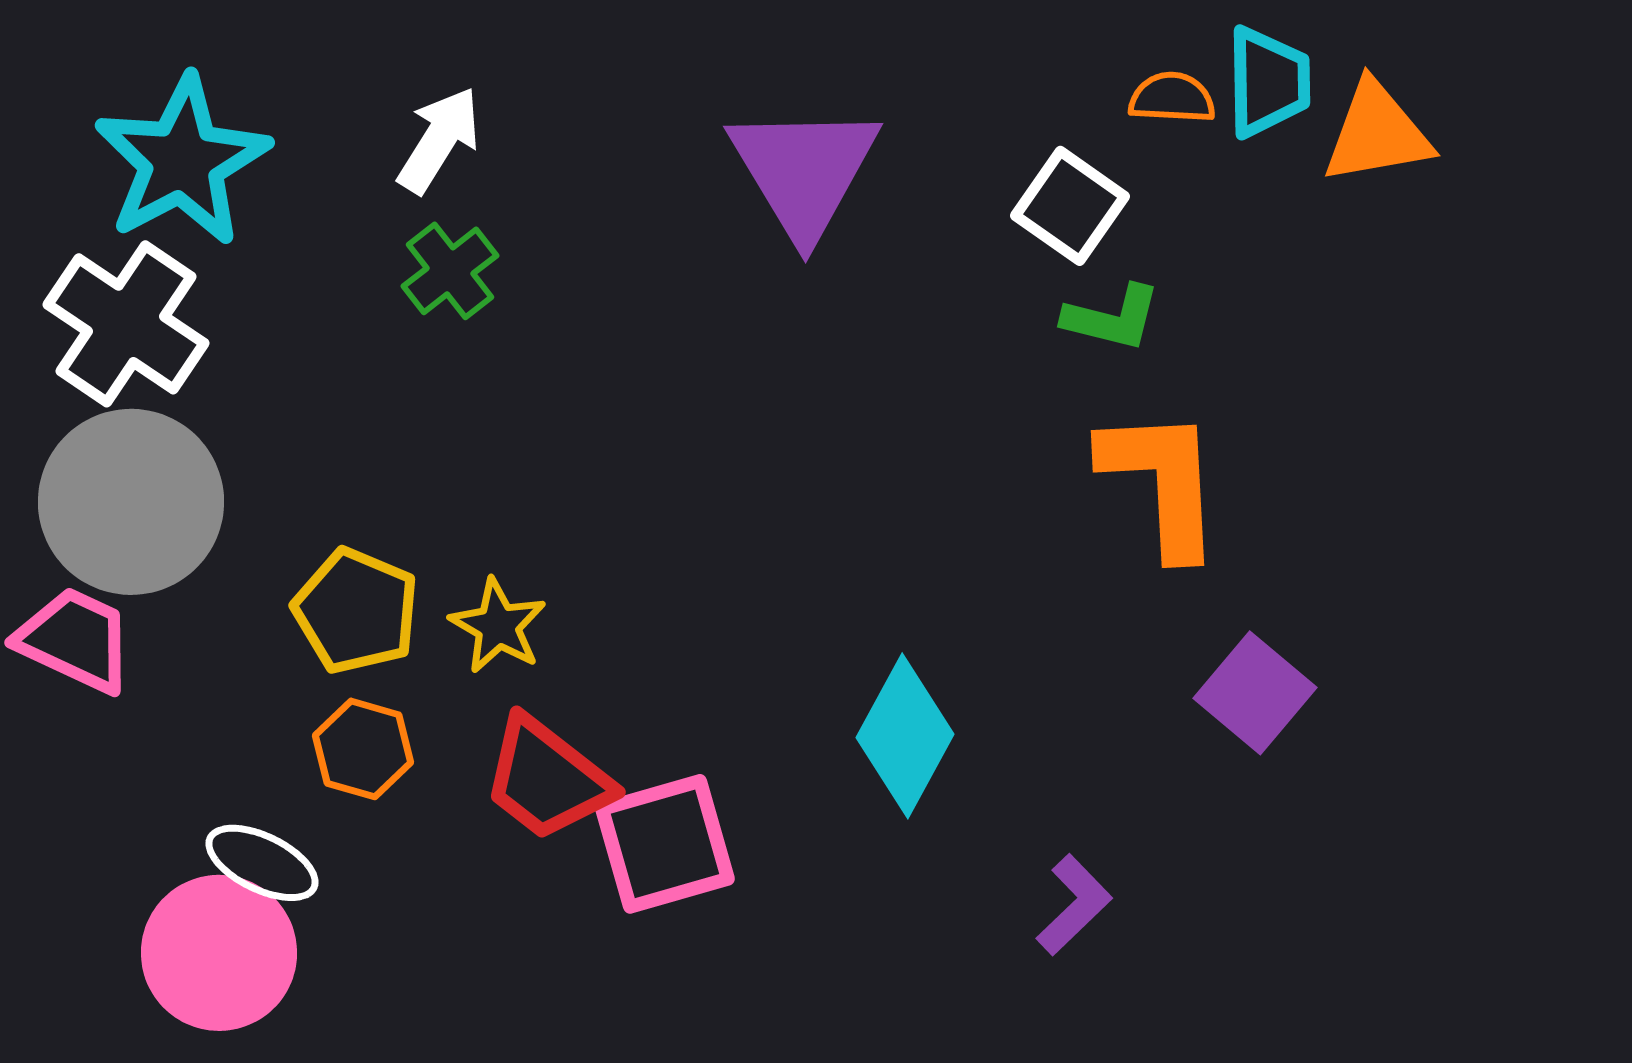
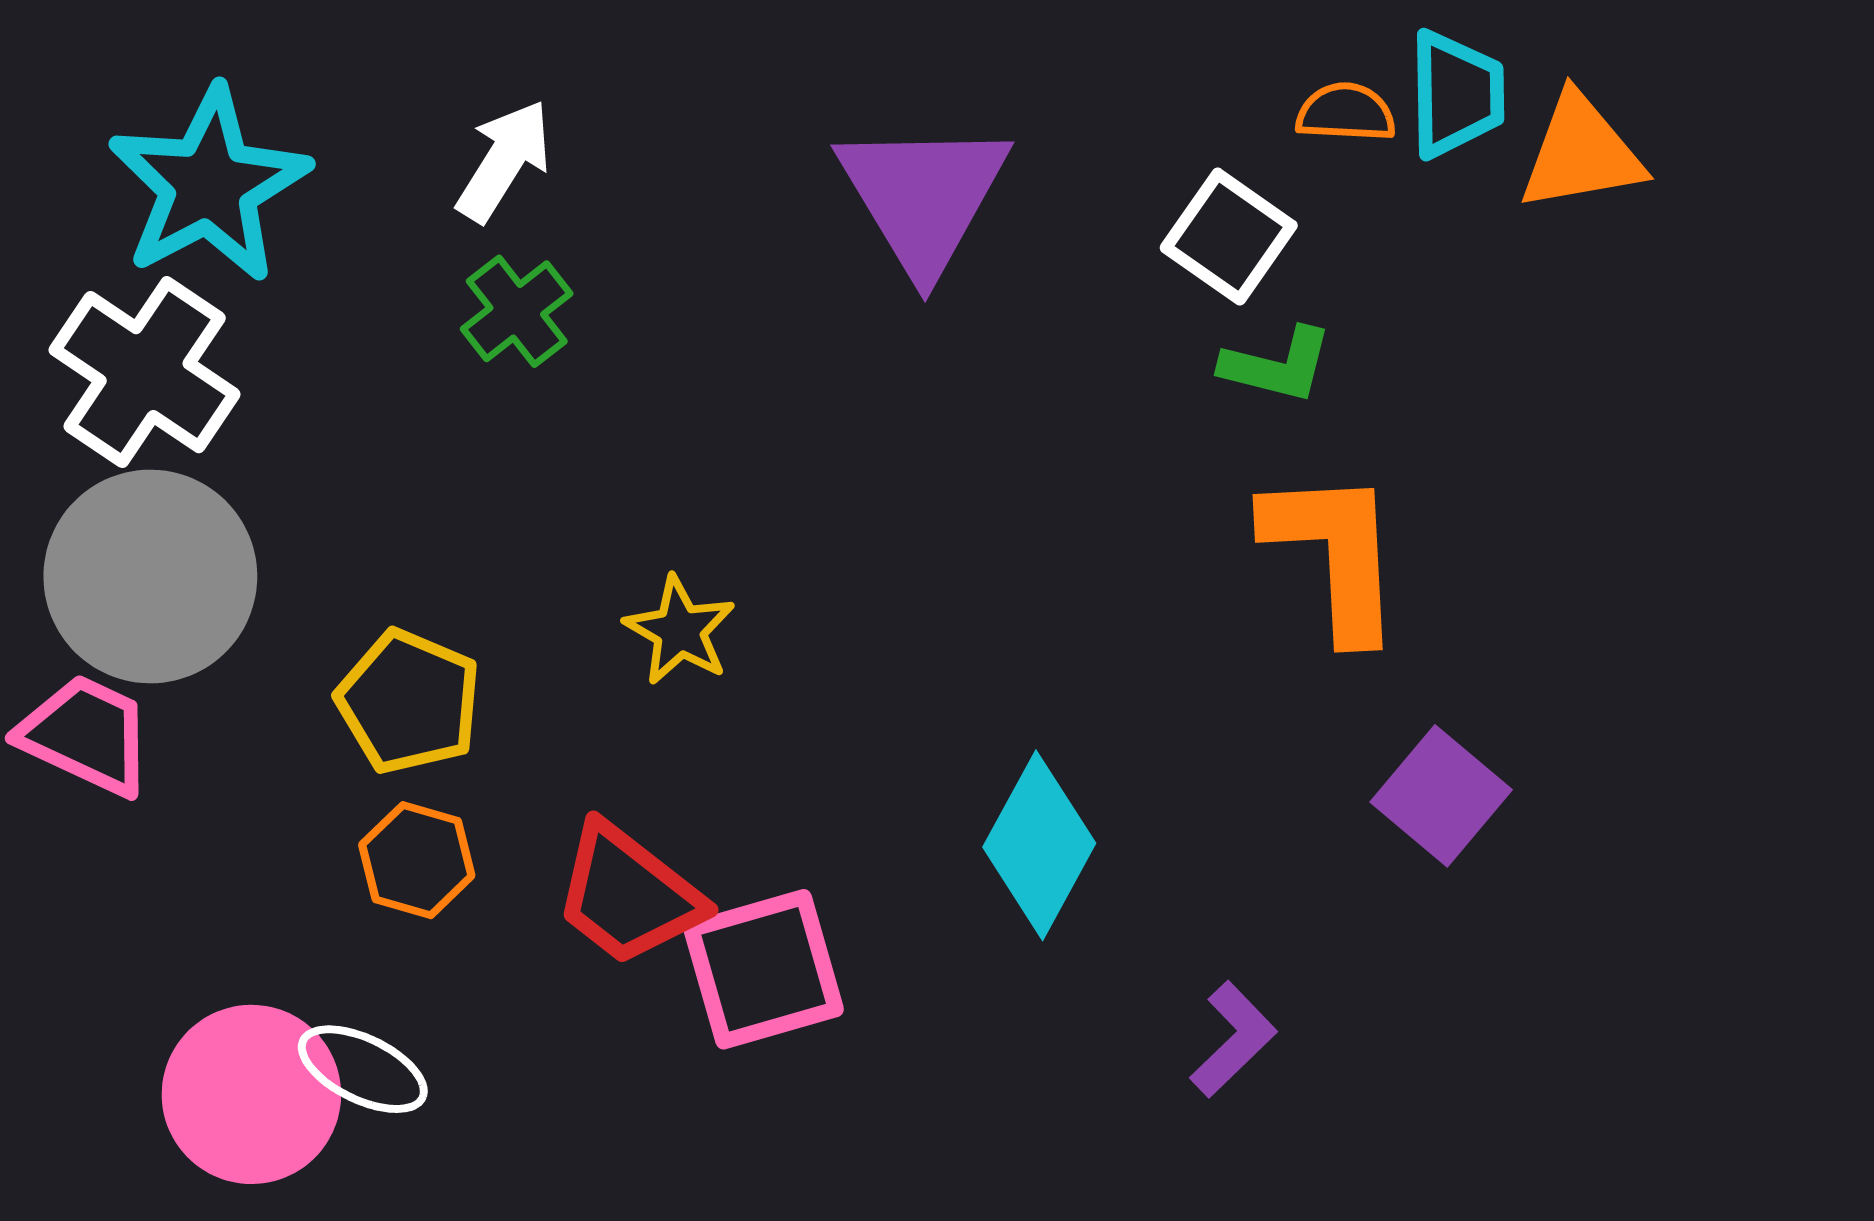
yellow star: (498, 626) -> (680, 630), moved
white ellipse: (262, 863) -> (363, 1069), moved

